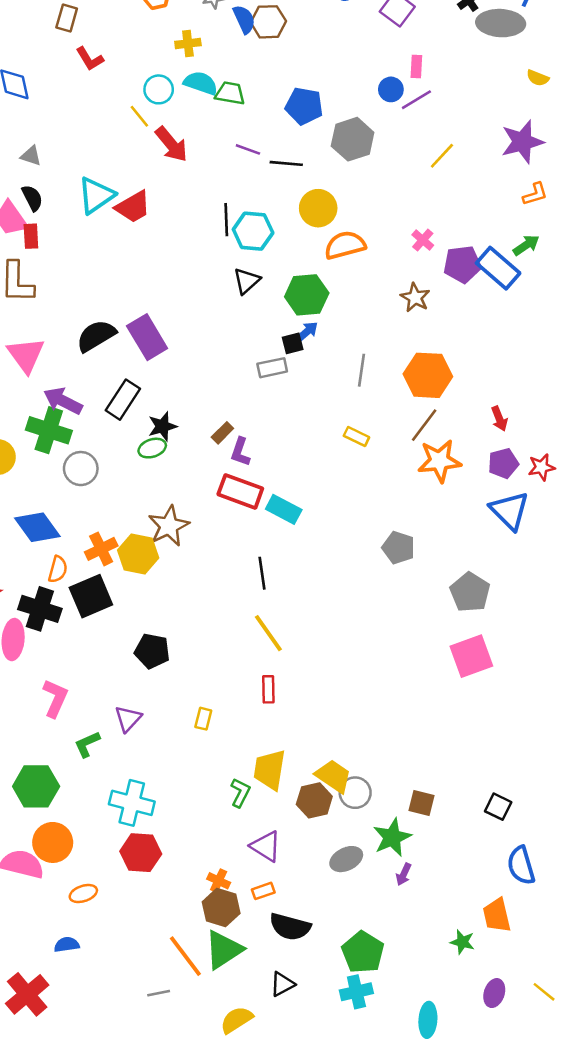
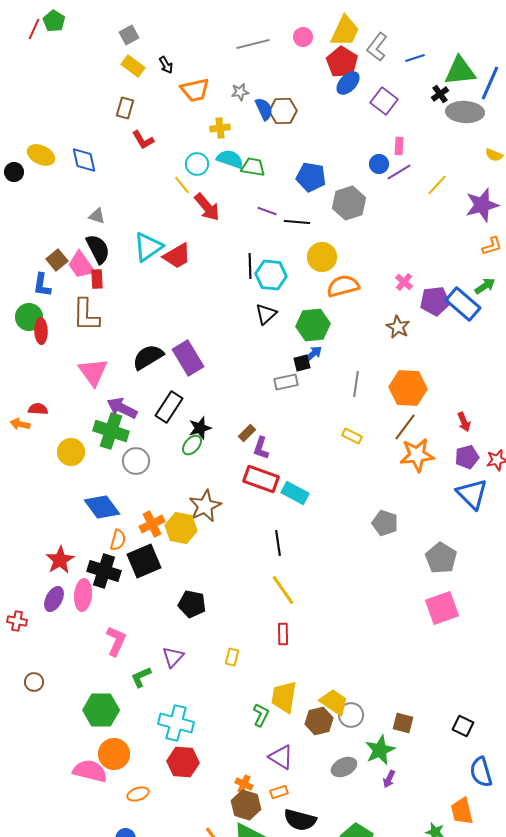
yellow line: (442, 156) -> (437, 185), moved
black semicircle: (32, 198) -> (98, 249), size x1.4
green ellipse: (152, 448) -> (192, 445), turned -30

